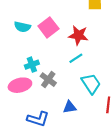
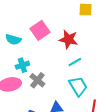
cyan semicircle: (22, 27) -> (13, 39), moved
cyan line: (76, 58) -> (75, 62), moved

